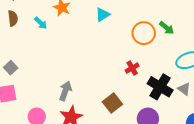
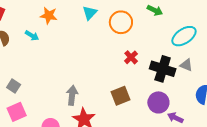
orange circle: (144, 33) -> (121, 22), moved
brown square: (112, 103) -> (120, 96), turned 30

